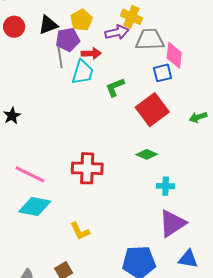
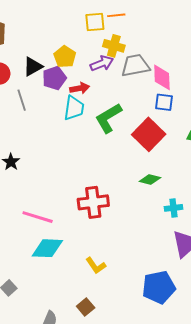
gray line: (60, 57) -> (22, 100), moved
blue square: (163, 73) -> (164, 102), moved, turned 30
green L-shape: (115, 87) -> (108, 118), size x1.5

